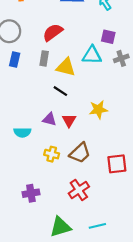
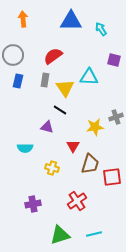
purple square: (108, 37) -> (114, 60), moved
gray cross: (121, 58) -> (116, 117), moved
yellow triangle: (66, 67) -> (65, 88), turned 42
purple triangle: (49, 119) -> (47, 127), moved
red triangle: (69, 120) -> (73, 146), moved
brown trapezoid: (80, 153) -> (90, 164), moved, turned -30

